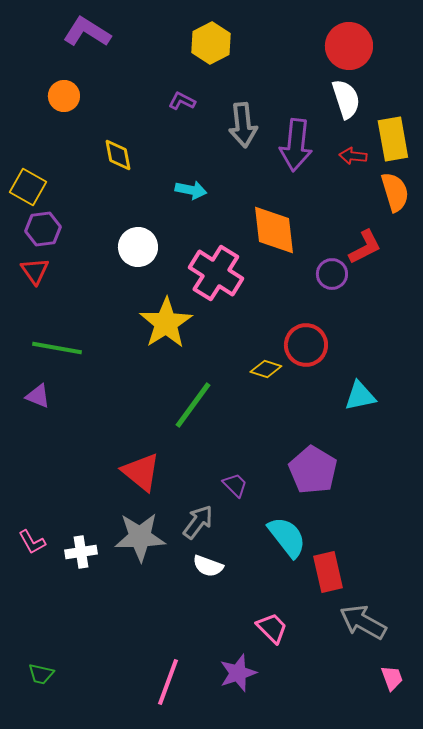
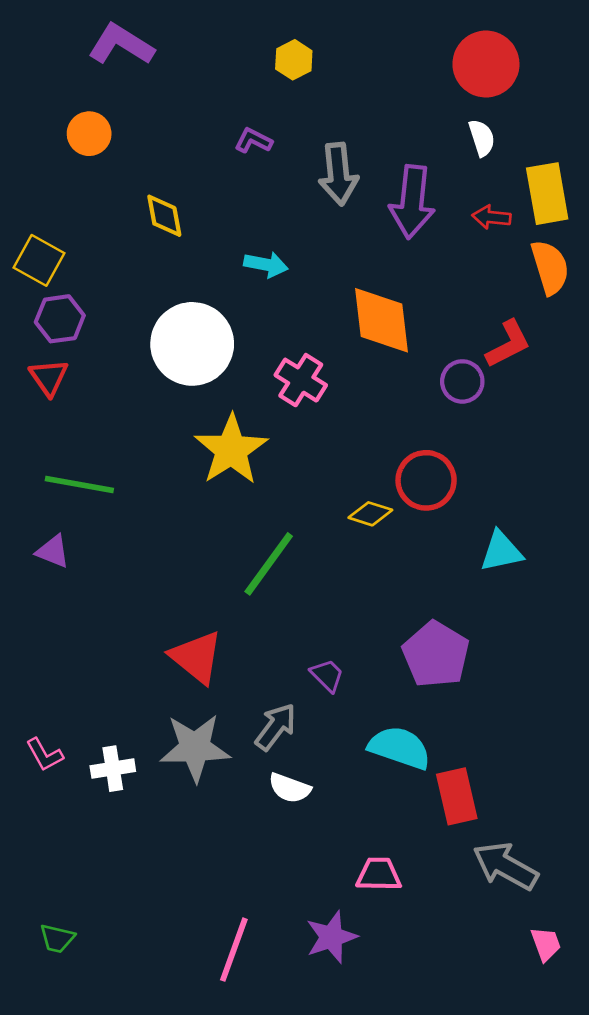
yellow hexagon: (211, 43) -> (294, 60), size x0.7
white semicircle: (346, 99) -> (482, 138), size x0.7
white circle: (138, 247) -> (192, 344), size x1.5
pink cross: (216, 273) -> (301, 380), size x0.7
cyan semicircle: (287, 537) -> (400, 748), turned -33
pink trapezoid: (272, 628) -> (379, 874), turned -44

